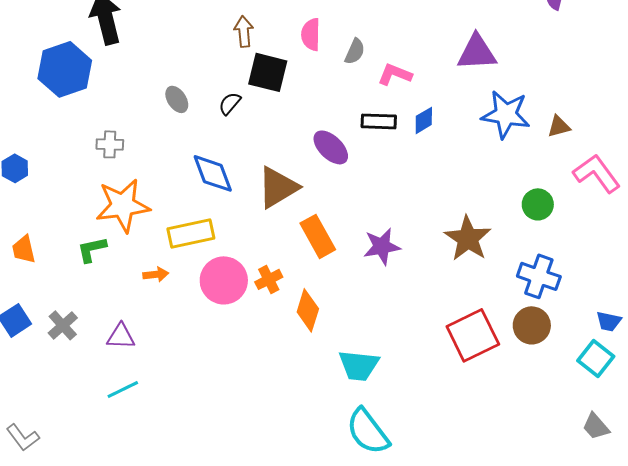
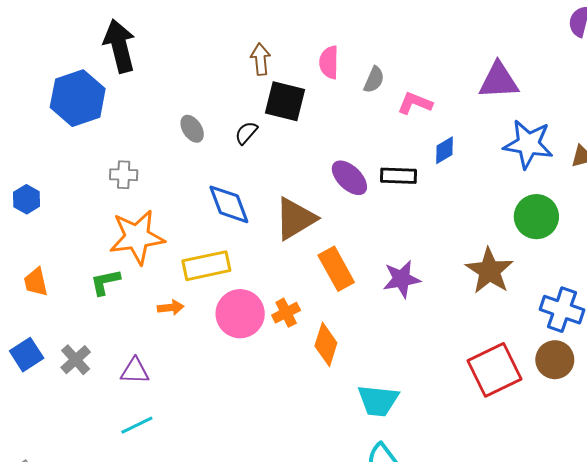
black rectangle: (379, 121) -> (399, 176), moved
green circle: (538, 204) -> (536, 217), moved, size x1.4

